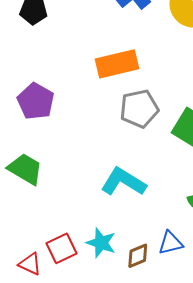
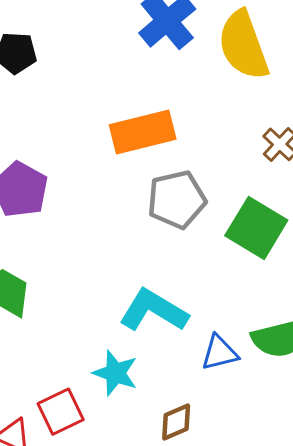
cyan star: (101, 243) -> (115, 373), moved
blue triangle: (171, 243) -> (220, 353), moved

